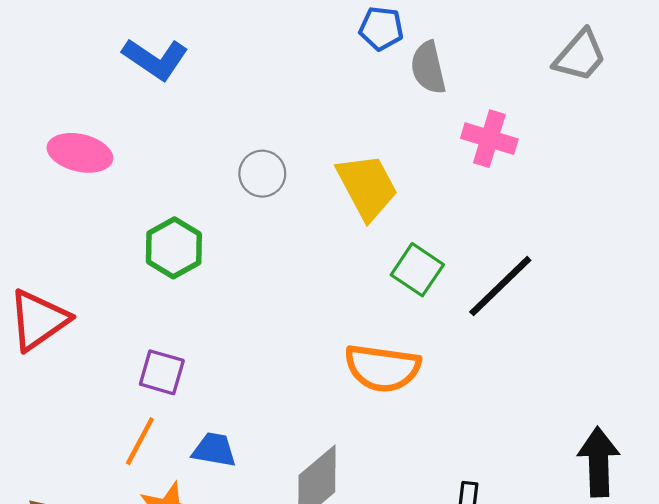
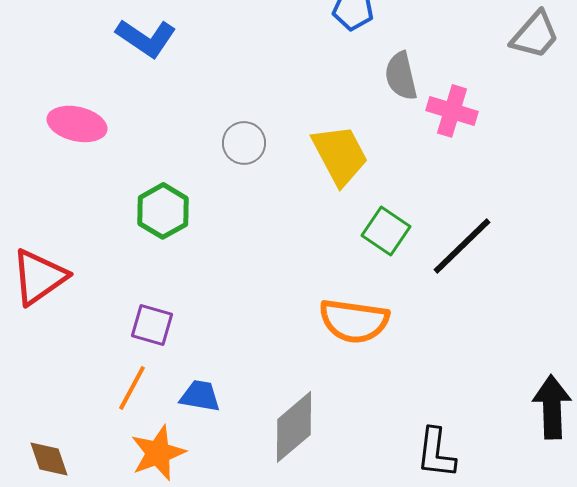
gray semicircle: (428, 68) -> (401, 76), moved

